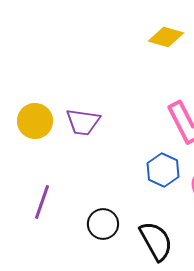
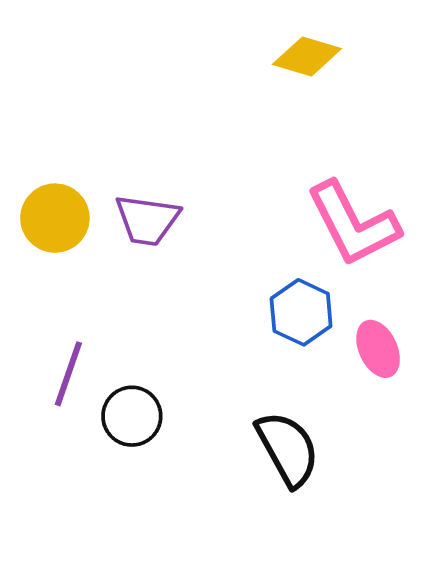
black circle: (103, 224) -> (132, 416), moved

